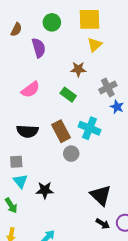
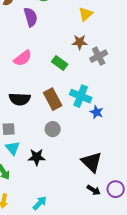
brown star: (78, 69) -> (80, 42), moved
blue star: (117, 107) -> (97, 112), moved
gray circle: (71, 154) -> (53, 129), moved

